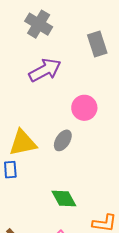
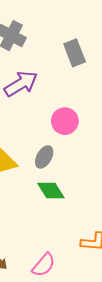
green diamond: (64, 198) -> (51, 191), moved

